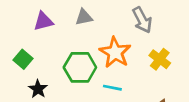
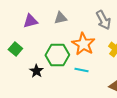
black star: (38, 89) -> (36, 71), moved

